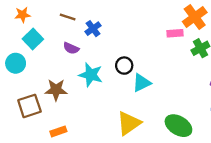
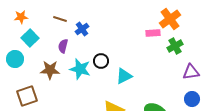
purple semicircle: (71, 48) -> (63, 46), turned 80
black circle: (124, 66) -> (101, 61), moved
brown star: (56, 90) -> (50, 70), moved

